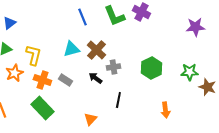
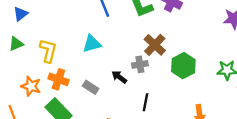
brown cross: (96, 50) -> (155, 45), moved
orange star: (14, 73) -> (31, 86), moved, turned -30
gray rectangle: (65, 80) -> (91, 87), moved

